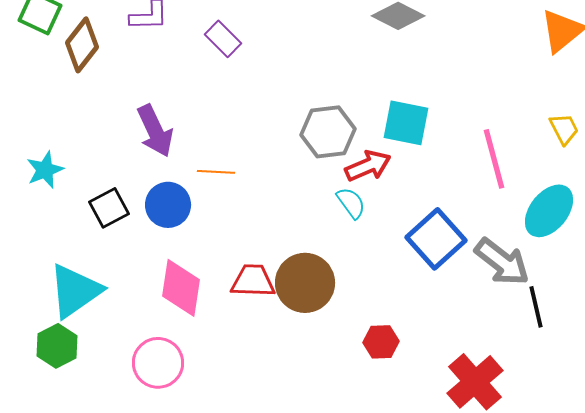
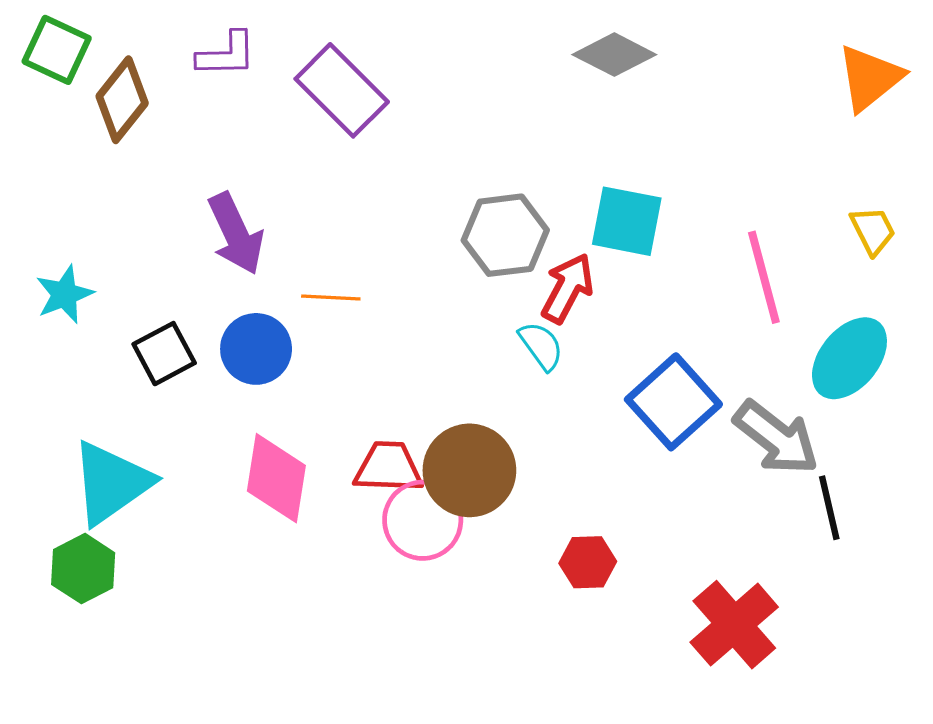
purple rectangle: (223, 39) -> (342, 90), size x1.6
red arrow: (368, 166) -> (568, 288), turned -39
pink circle: (158, 363) -> (423, 520), moved

